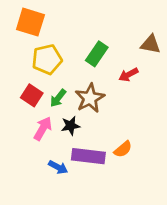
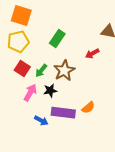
green rectangle: (97, 54) -> (57, 39), moved
yellow pentagon: (47, 59) -> (18, 42), moved

